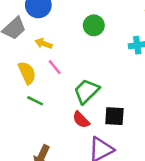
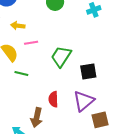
pink line: (55, 67) -> (31, 43), turned -48
red semicircle: (81, 120) -> (53, 99), moved, turned 56

